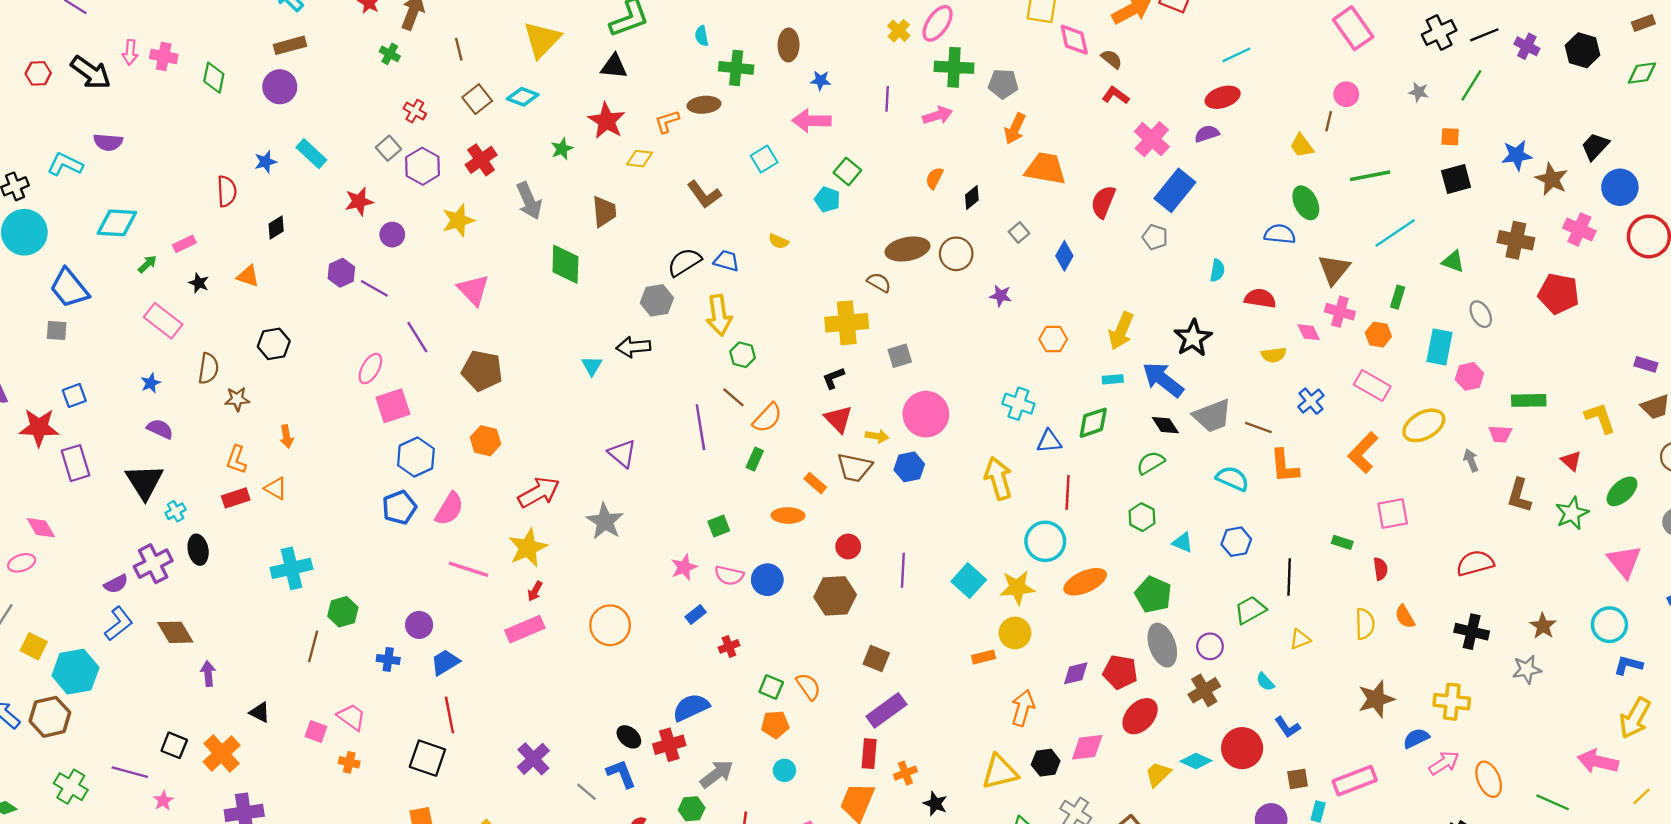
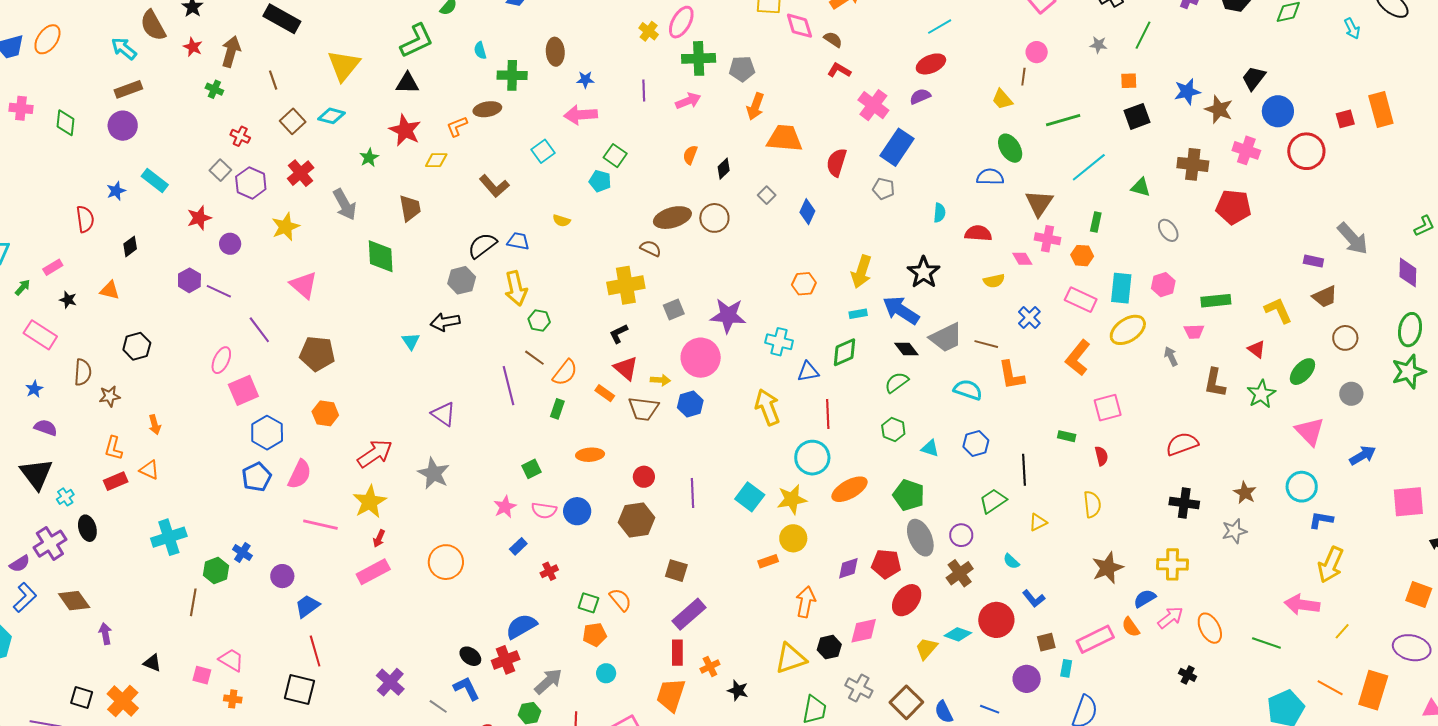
purple star: (1001, 296) -> (728, 316), moved, size x1.8
cyan rectangle: (1439, 347) -> (1121, 288), moved
orange rectangle: (815, 483) -> (605, 393), moved
orange semicircle: (1405, 617) -> (1131, 627), moved
blue cross: (388, 659) -> (242, 553), moved, turned 30

